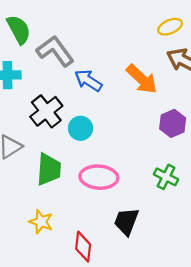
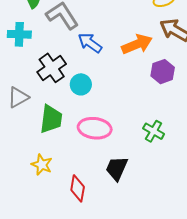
orange arrow: (142, 79) -> (137, 44), turned -68
purple hexagon: (173, 123) -> (163, 72), moved

